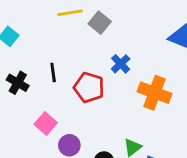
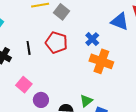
blue cross: (121, 64) -> (92, 39), moved
red pentagon: (89, 87) -> (56, 42), moved

